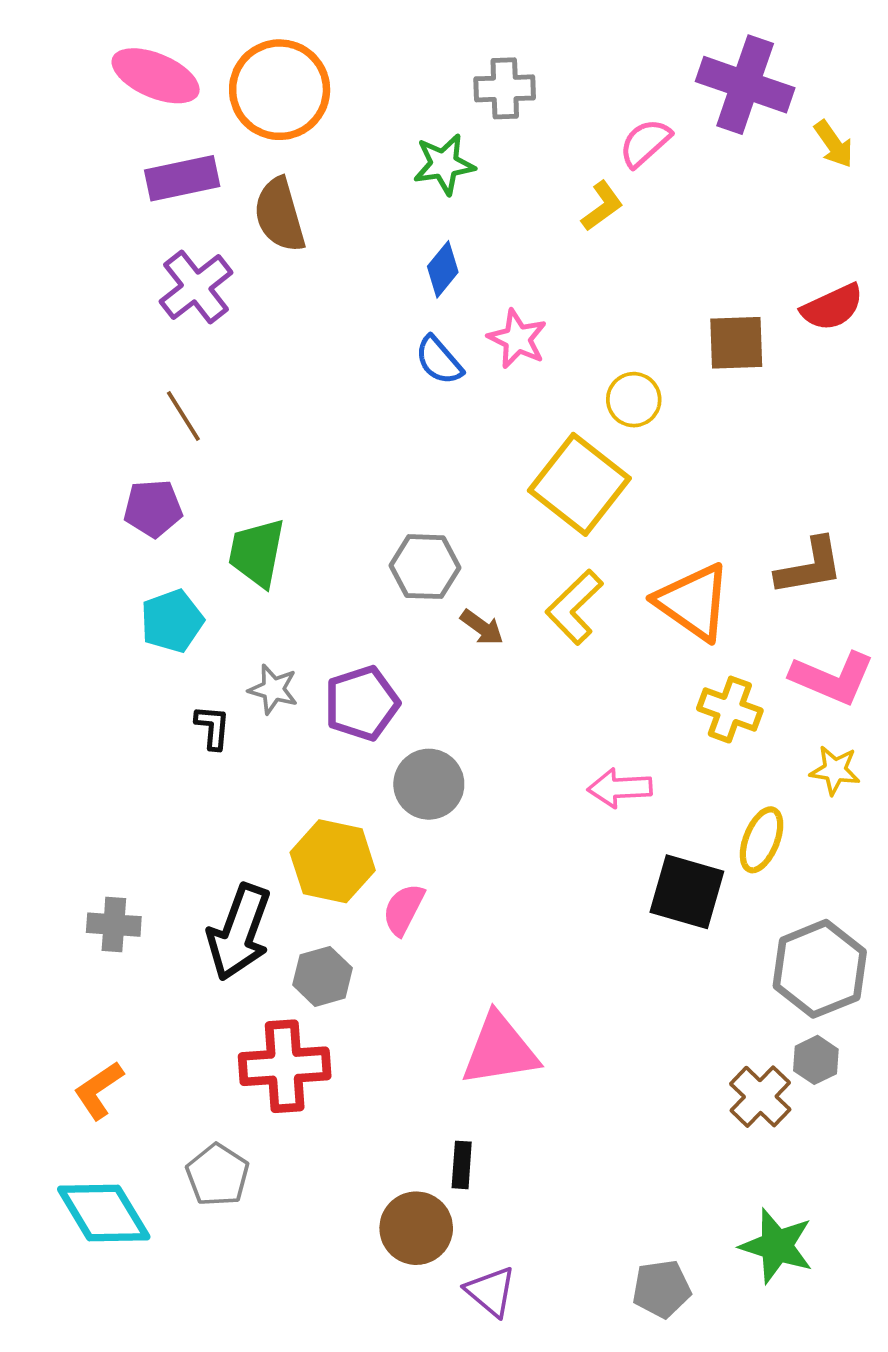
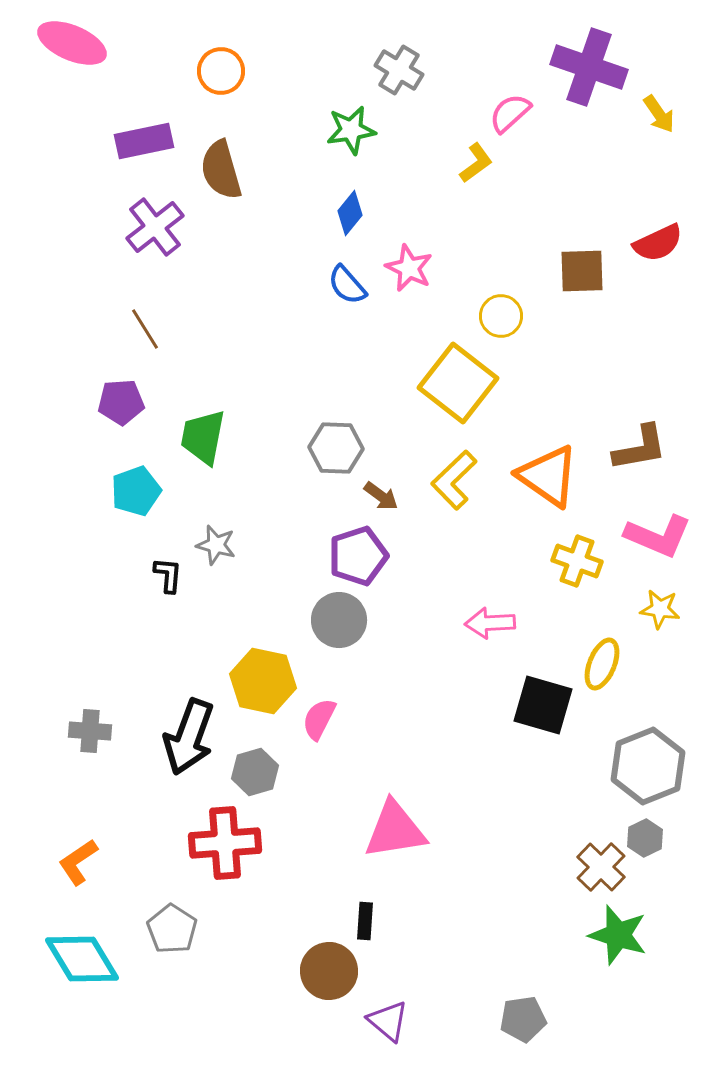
pink ellipse: (156, 76) -> (72, 43), moved
gray cross: (505, 88) -> (399, 70), turned 33
orange circle: (280, 90) -> (221, 71), size x0.6
purple pentagon: (362, 703) -> (358, 556), moved
green star: (777, 1246) -> (618, 935), moved

